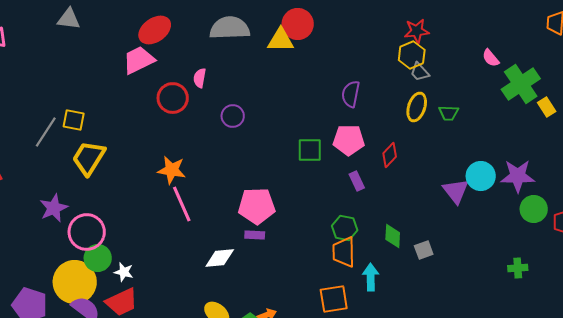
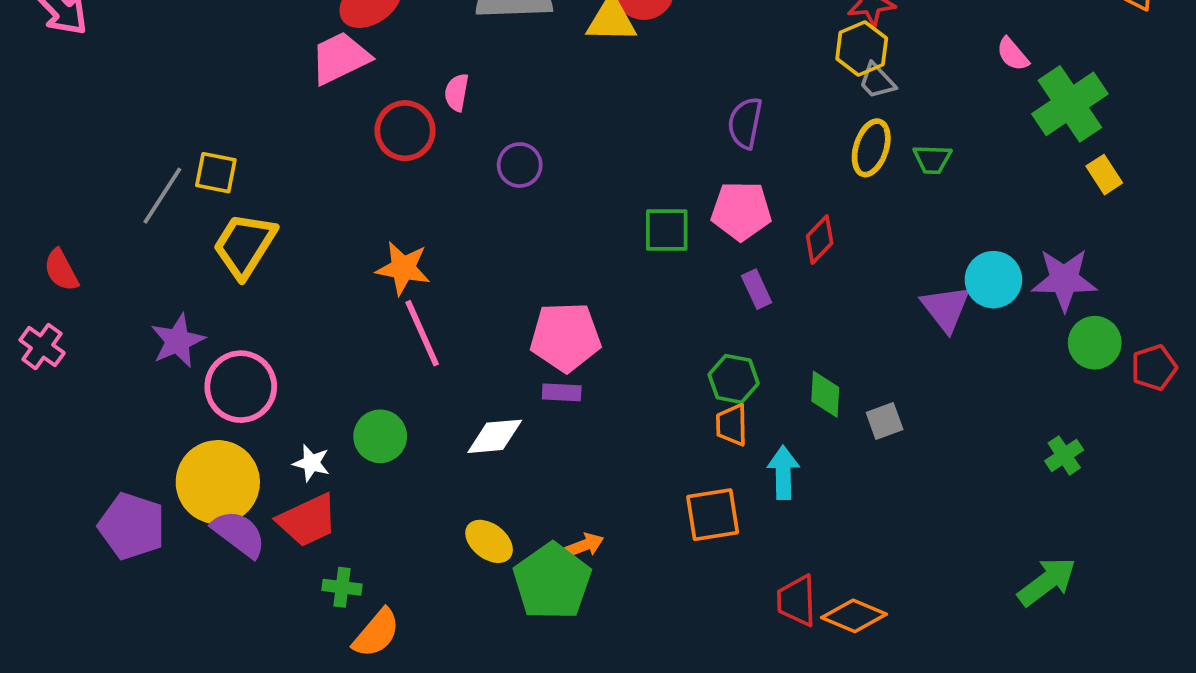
yellow rectangle: (547, 107) -> (1104, 175), moved
orange trapezoid: (344, 252) -> (732, 425), size x0.7
green circle: (98, 258) -> (380, 436), moved
green cross: (518, 268) -> (1064, 455), turned -30

